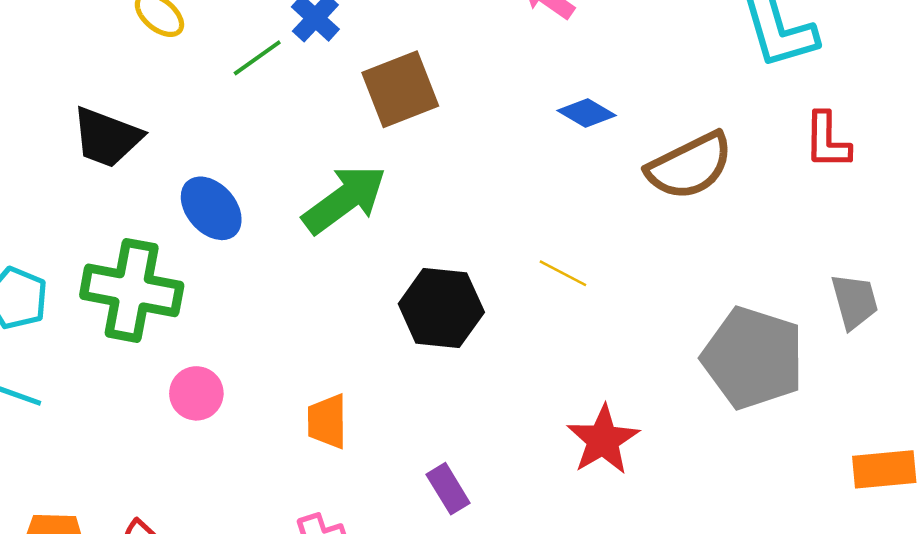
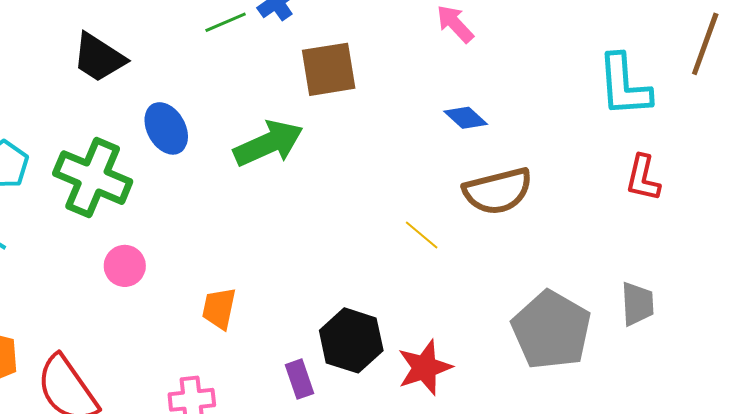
brown semicircle: (690, 166) -> (498, 191), moved
black hexagon: (441, 308) -> (351, 340), moved

